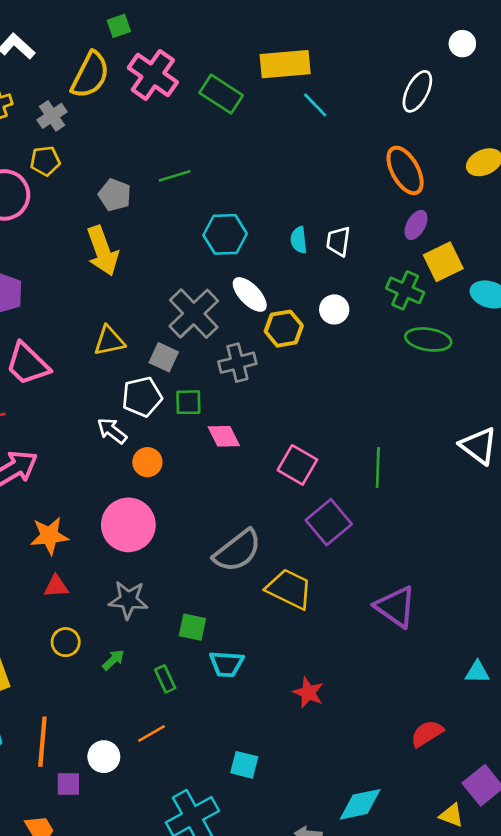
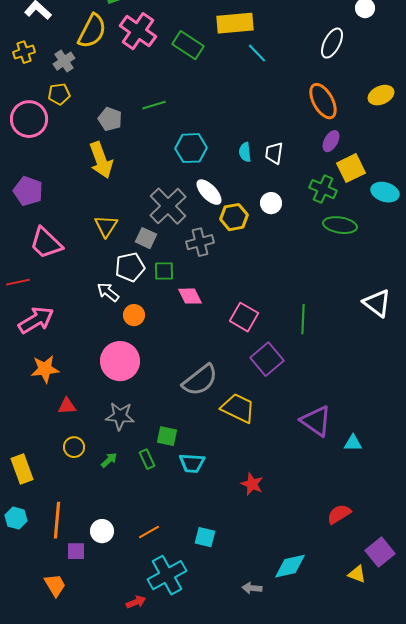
yellow triangle: (109, 341) -> (106, 226), turned -45
orange star: (49, 536) -> (45, 369), moved
cyan triangle: (477, 672) -> (353, 443), moved
green rectangle: (165, 679) -> (147, 459), moved
orange line: (152, 733) -> (149, 532), moved

